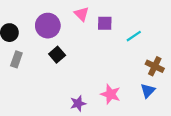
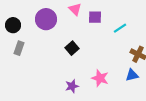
black square: (57, 55) -> (72, 48), moved
blue triangle: (148, 91) -> (132, 75), turned 32

